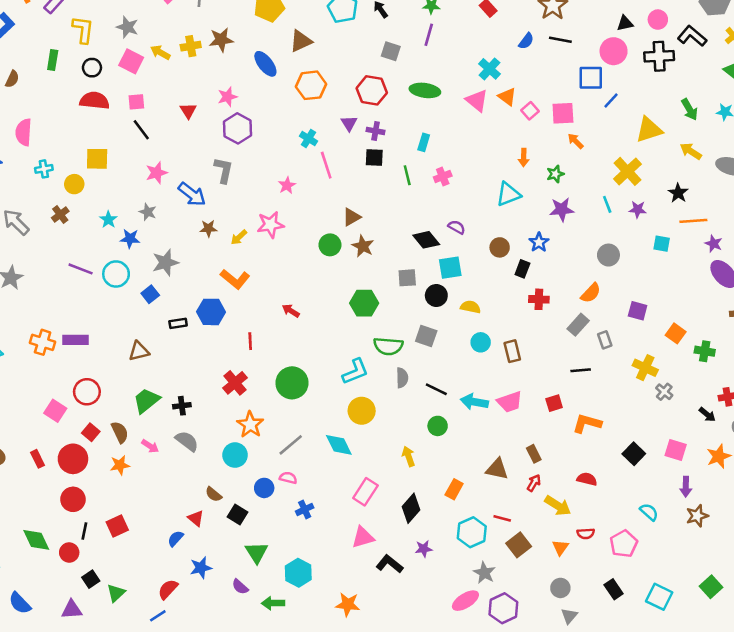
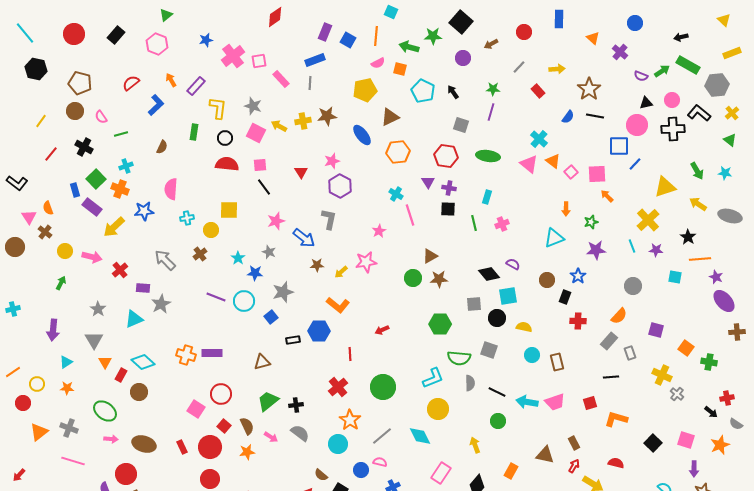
brown star: (363, 246) -> (439, 279), turned -30
red arrow: (291, 311) -> (382, 330), turned -56

